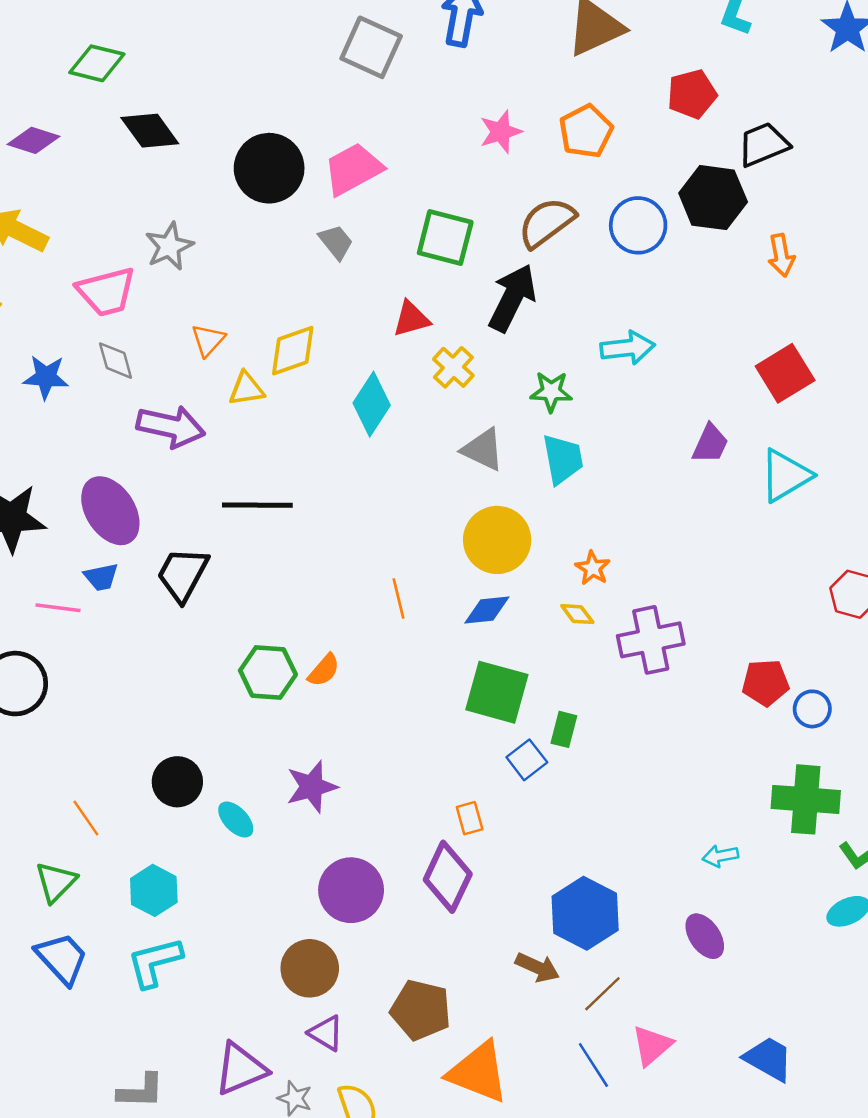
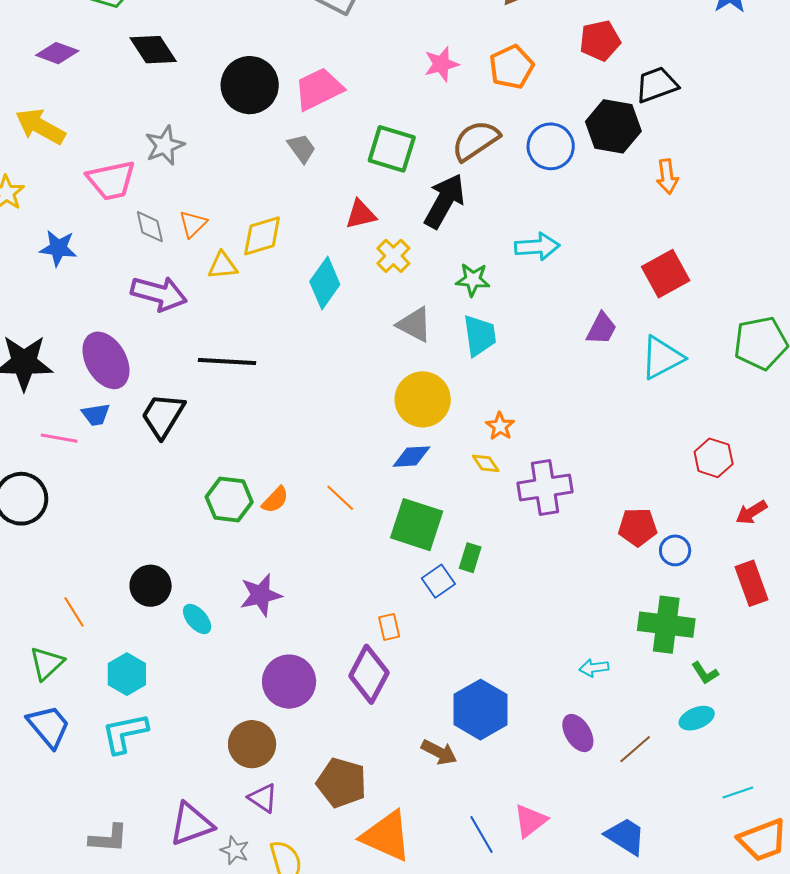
gray diamond: (116, 361) -> (150, 227), moved
orange line: (398, 599) -> (340, 498), moved, turned -36
brown line: (602, 994) -> (635, 749), moved

